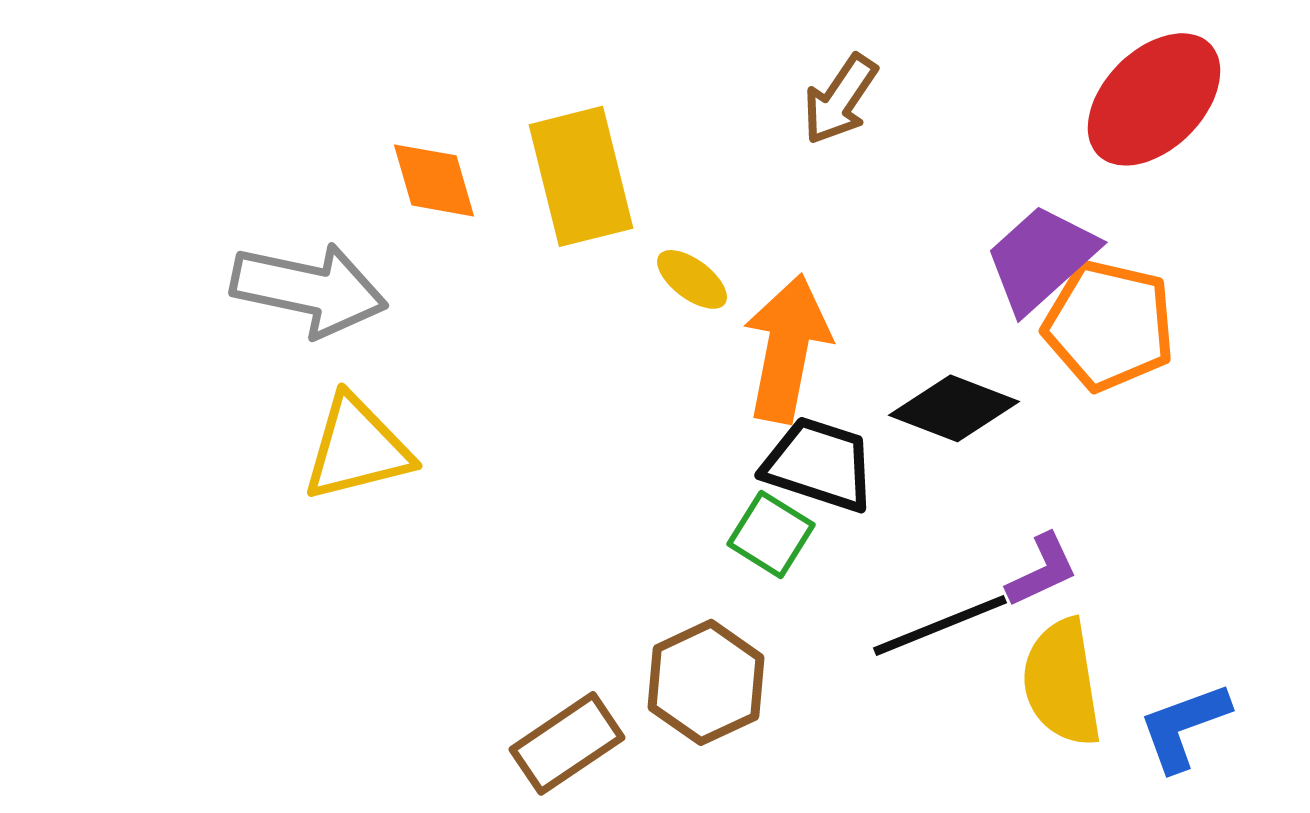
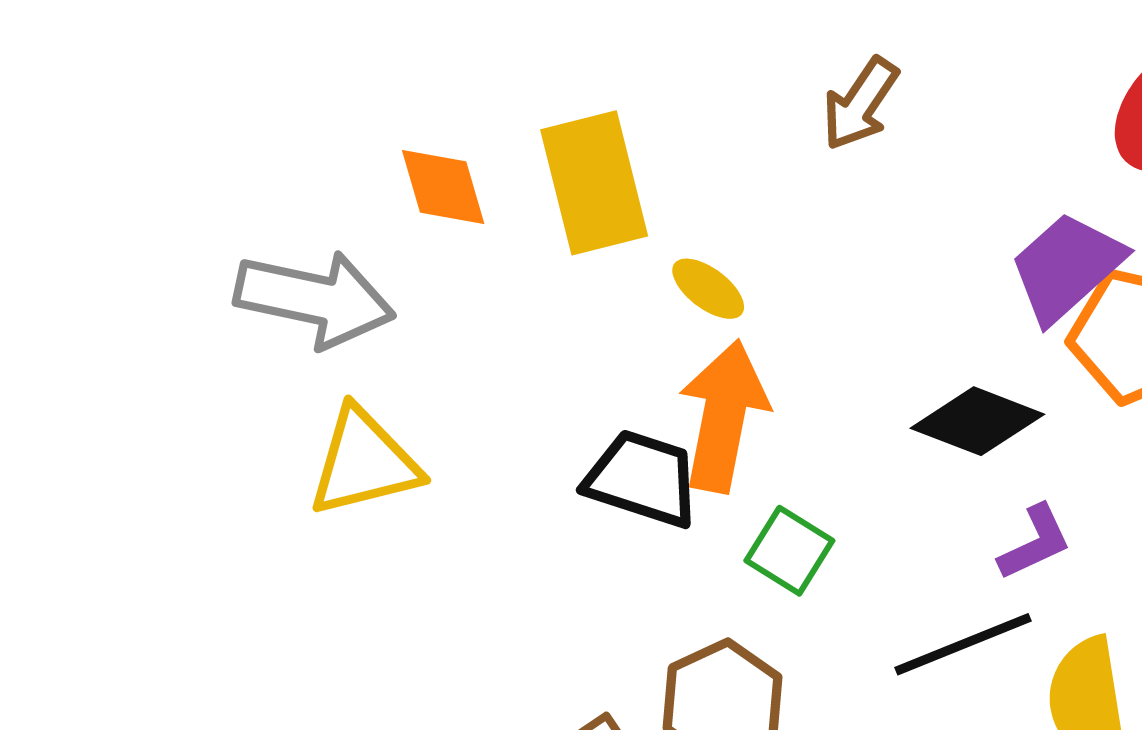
orange arrow: (787, 348) -> (724, 416), moved
black trapezoid: (819, 464) -> (642, 479), moved
purple L-shape: (1042, 570) -> (1035, 542), moved

